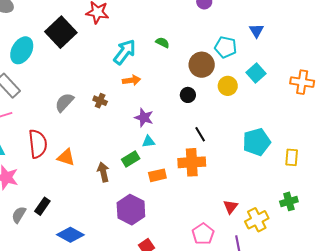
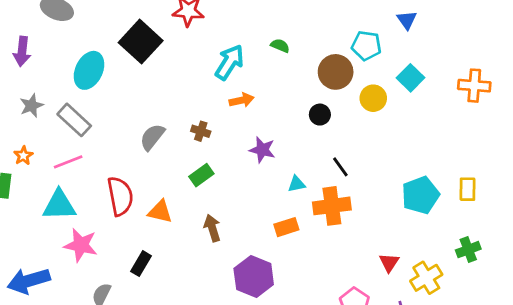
cyan triangle: (148, 142) -> (297, 184), moved
cyan pentagon: (257, 142) -> (420, 195), moved
green rectangle: (131, 159) -> (201, 175), moved
black rectangle: (42, 206) -> (141, 264), moved

